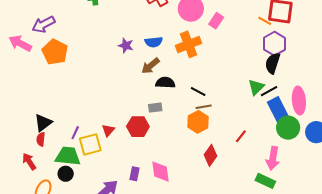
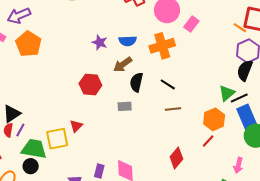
black semicircle: (165, 83) -> (136, 82), turned -84
black line: (198, 91) -> (168, 84), moved
orange hexagon: (198, 122) -> (214, 119), moved
red hexagon: (138, 127) -> (90, 84), moved
purple line: (75, 133) -> (20, 130), moved
pink arrow: (273, 158) -> (238, 165), size x0.7

